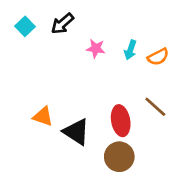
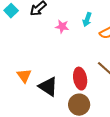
cyan arrow: (130, 50) -> (87, 20), moved
orange triangle: (43, 116) -> (24, 76), turned 35

